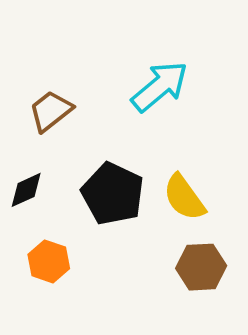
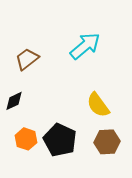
black pentagon: (113, 194) -> (60, 140), moved

